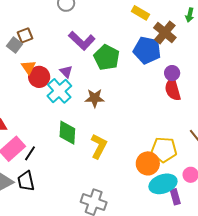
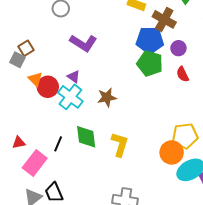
green pentagon: (107, 57) -> (150, 63), moved
purple circle: (172, 73) -> (178, 48), moved
red semicircle: (173, 89) -> (183, 74), size x0.7
black line: (30, 153) -> (58, 144), moved

